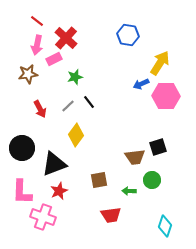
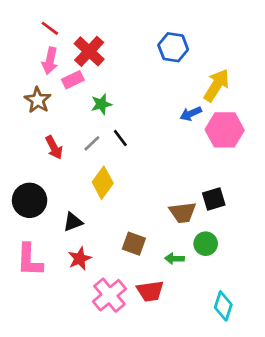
brown star: (28, 74) -> (38, 100), turned -30
black triangle: (54, 164) -> (73, 222), size x0.6
brown square: (99, 180) -> (134, 244), turned 30
pink cross: (43, 217) -> (109, 295), moved, turned 30

